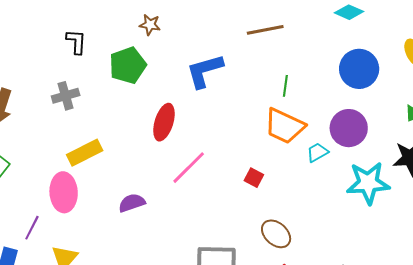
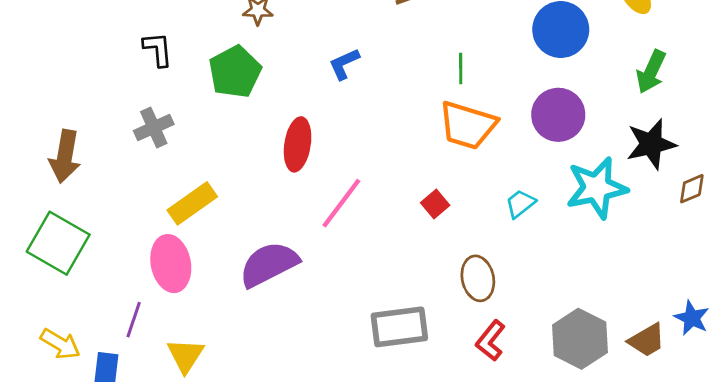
blue L-shape: (205, 71) -> (344, 64), size x0.6
cyan trapezoid: (317, 152) -> (520, 204), moved
red square: (254, 178) -> (435, 204), turned 30
purple semicircle: (132, 203) -> (269, 264), size x1.6
brown ellipse: (276, 234) -> (478, 278), turned 44

